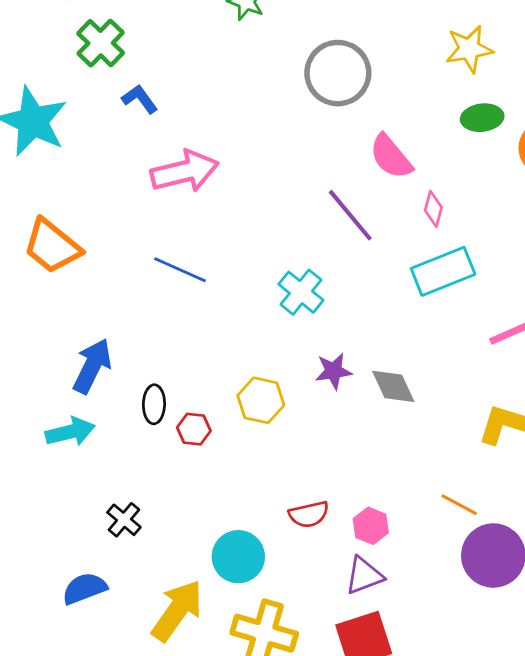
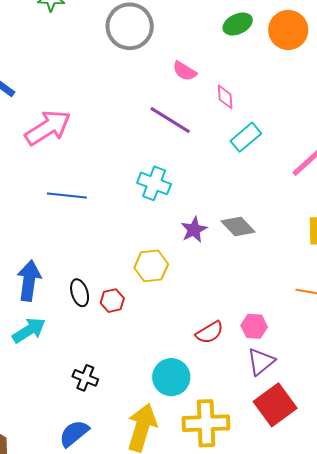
pink semicircle: (391, 157) -> (184, 71), size x0.7
cyan rectangle: (443, 271) -> (246, 137), size x0.7

